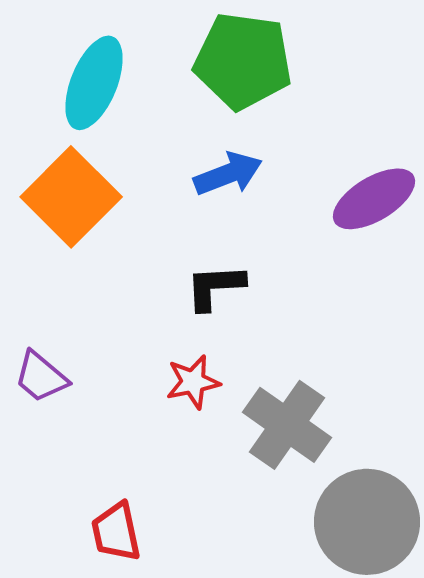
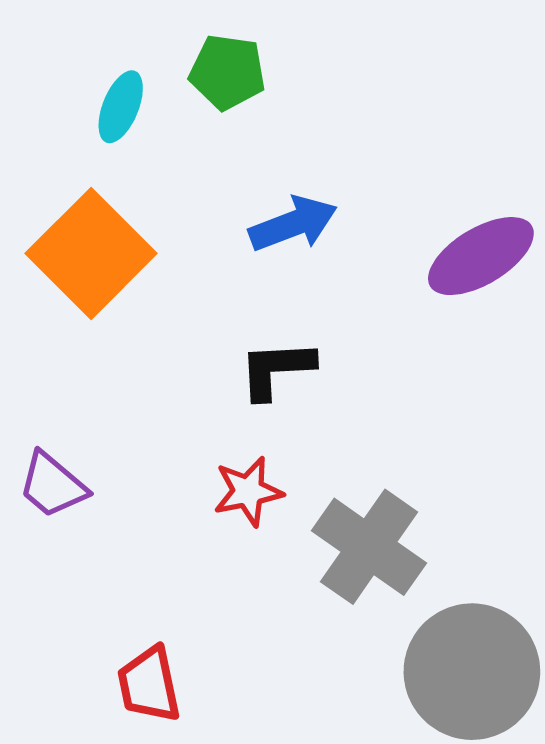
green pentagon: (243, 61) -> (227, 72), moved, size x0.6
cyan ellipse: (94, 83) -> (121, 107), size x0.6

